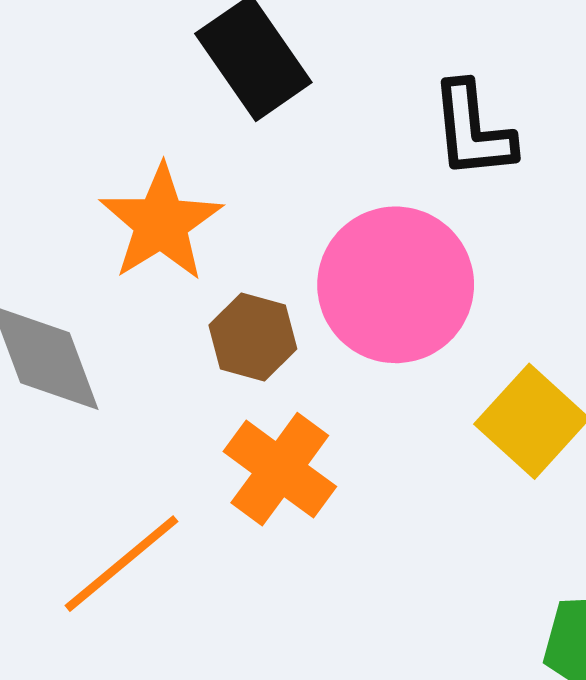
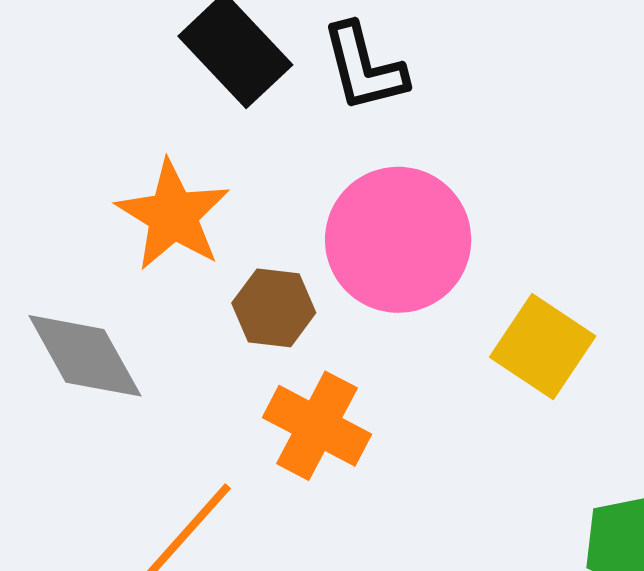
black L-shape: (473, 130) -> (364, 67), moved

